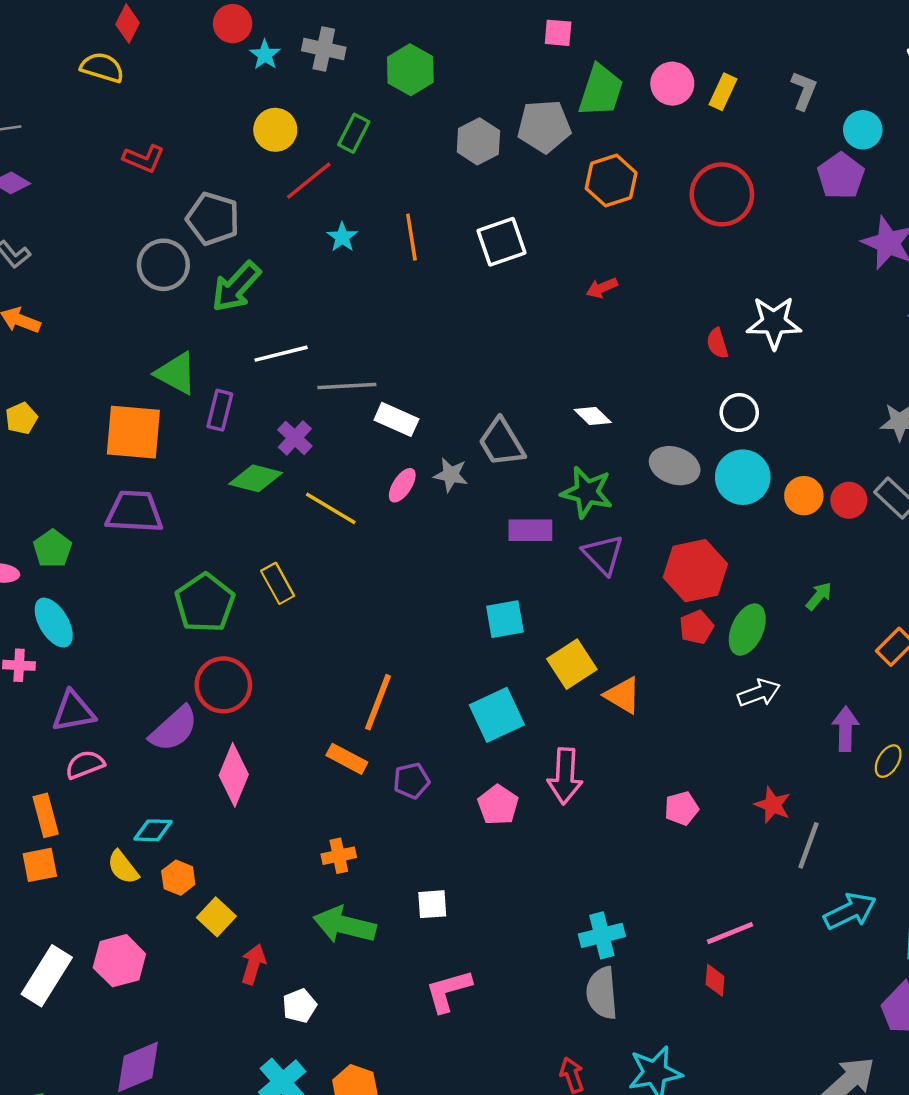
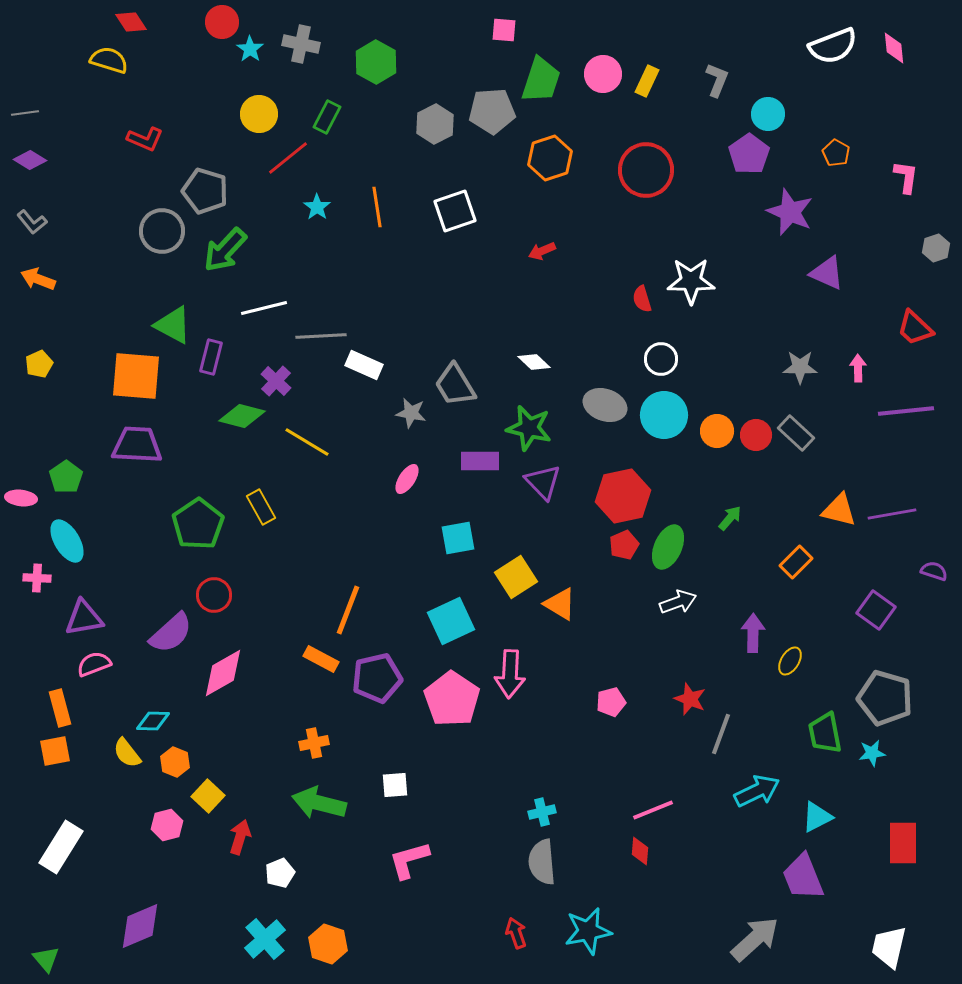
red diamond: (128, 24) -> (131, 22), turned -60
pink ellipse: (402, 485) -> (407, 479), moved
red circle: (223, 685) -> (214, 595), size x0.7
pink diamond: (234, 775) -> (223, 673), turned 38
purple pentagon: (411, 781) -> (377, 678), size x1.6
pink pentagon: (498, 805) -> (452, 699), size x1.6
cyan cross: (602, 935) -> (542, 812), size x0.7
pink hexagon: (119, 961) -> (167, 825), moved, size x0.7

